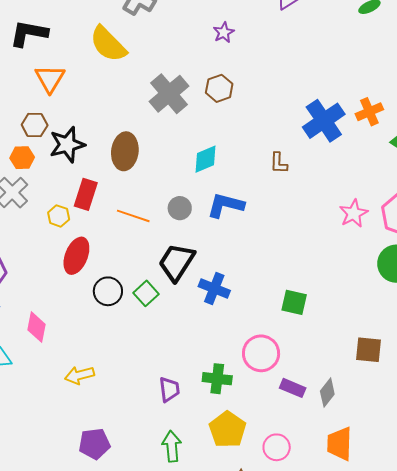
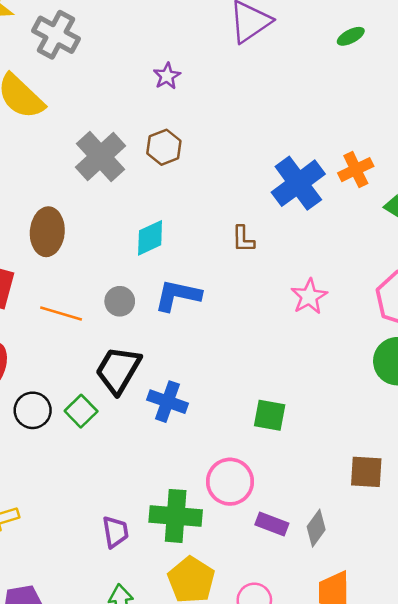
pink star: (354, 213) -> (309, 297), moved
green cross: (217, 379) -> (176, 516), size x1.4

